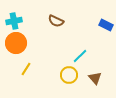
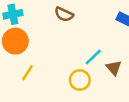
brown triangle: (95, 78) -> (114, 68), moved

